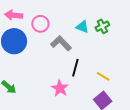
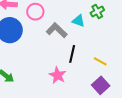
cyan triangle: (82, 27) -> (78, 21), moved

